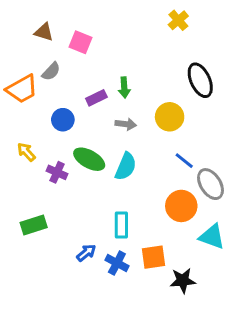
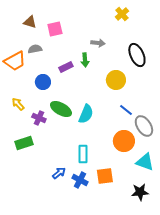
pink square: (80, 42) -> (55, 29), turned -35
gray semicircle: (51, 71) -> (35, 49), turned -144
gray arrow: (126, 124) -> (98, 43), moved
green rectangle: (34, 225) -> (24, 143), moved
black star: (183, 281) -> (140, 192), moved

